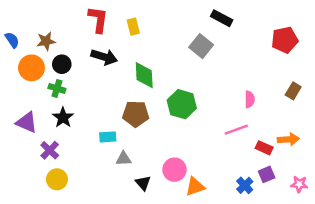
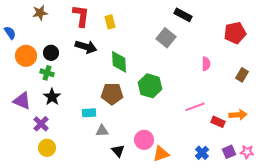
brown star: (46, 41) -> (40, 13), moved
pink semicircle: (250, 99) -> (206, 64), moved
purple square: (267, 174) -> (229, 152), moved

